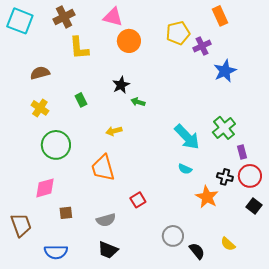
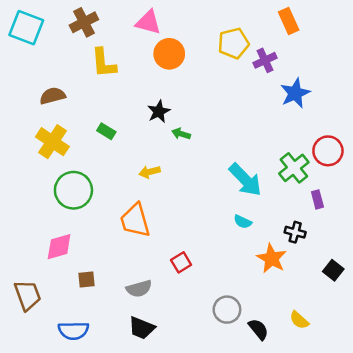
green rectangle: (81, 100) -> (106, 131), turned -32
yellow cross: (40, 108) -> (52, 142), size x1.4
red circle: (250, 176) -> (328, 151), moved

